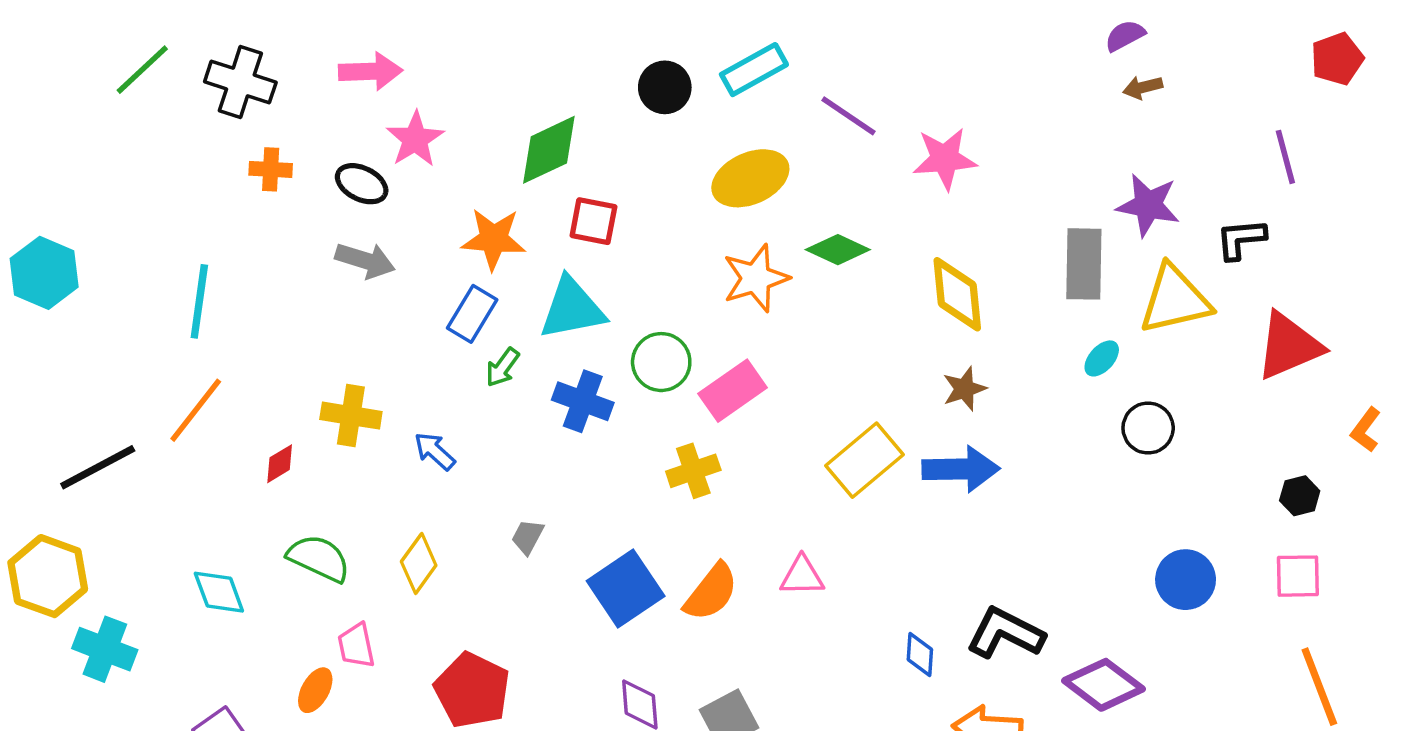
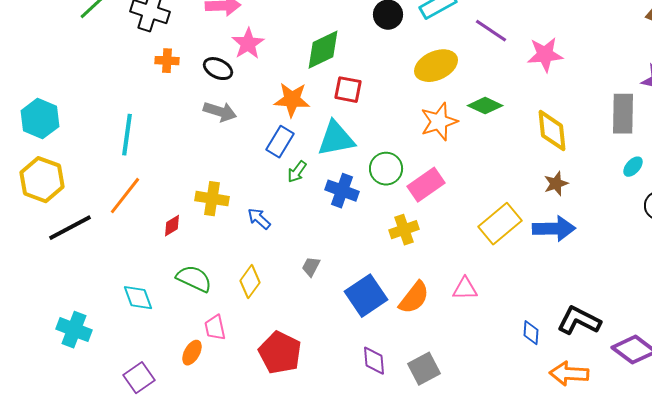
yellow hexagon: (48, 576) -> (42, 180), moved

